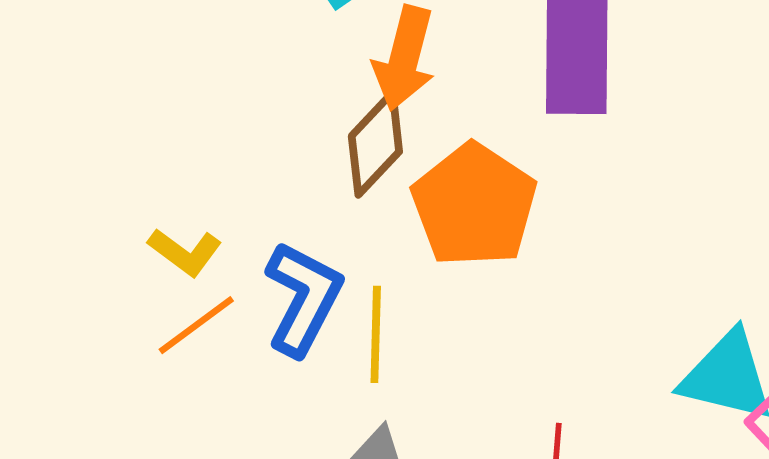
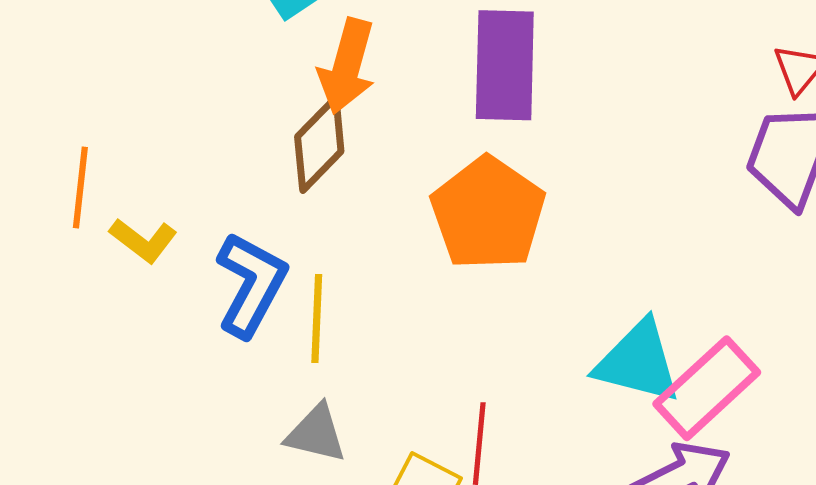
orange pentagon: (474, 205) -> (488, 213), moved
orange line: (196, 325) -> (80, 188), moved, turned -48

